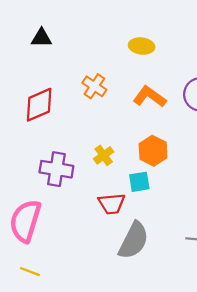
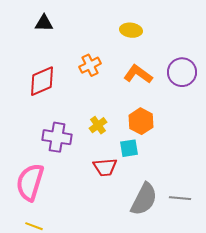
orange cross: (94, 86) -> (90, 65), turned 30
gray semicircle: (134, 240) -> (144, 199), moved

